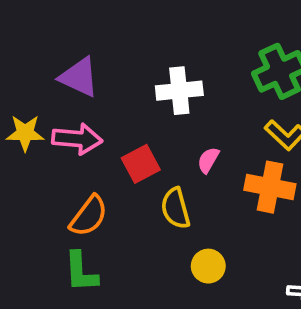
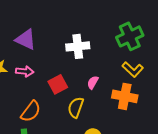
pink arrow: (77, 139) -> (25, 71), size x0.7
yellow semicircle: (175, 208) -> (76, 107), turned 35

